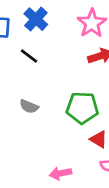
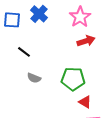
black line: (29, 56) -> (24, 52), moved

